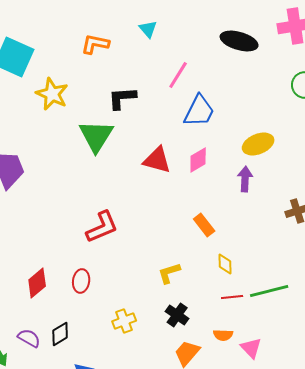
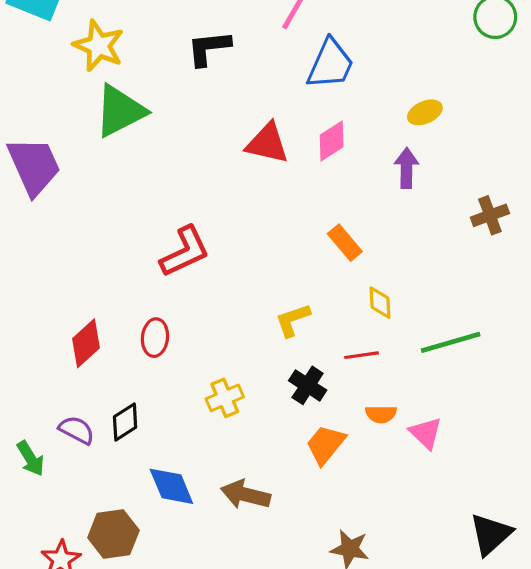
green triangle: (96, 136) -> (120, 111), moved, turned 33
yellow ellipse: (258, 144) -> (425, 112), size x0.7
red line: (232, 297) -> (361, 355), moved

